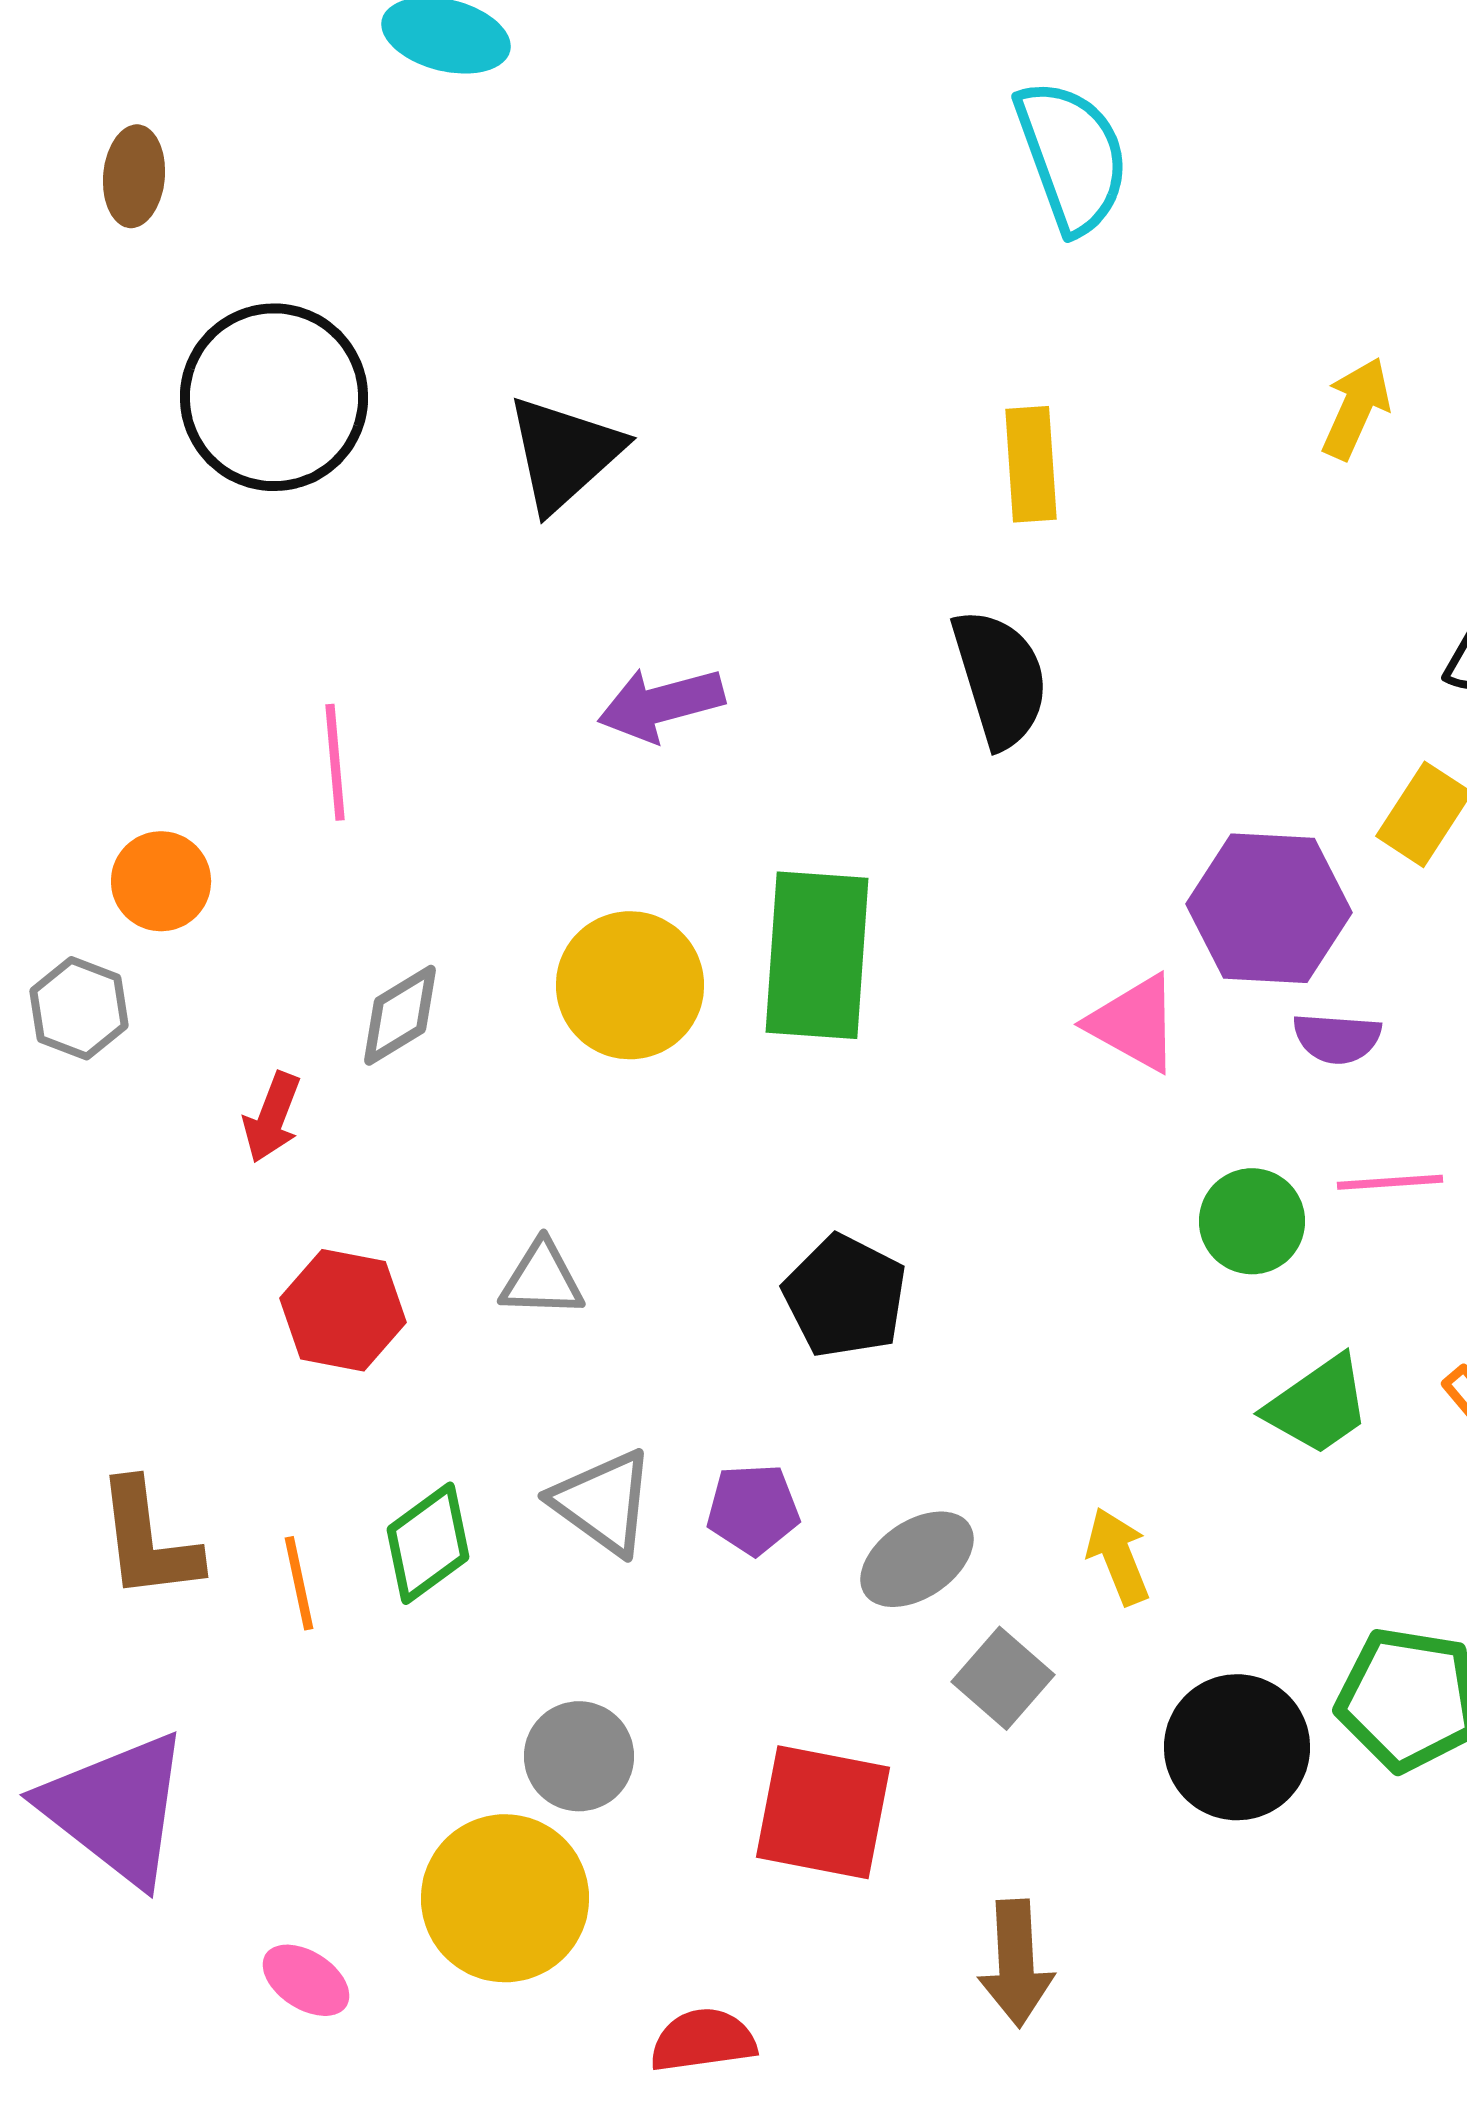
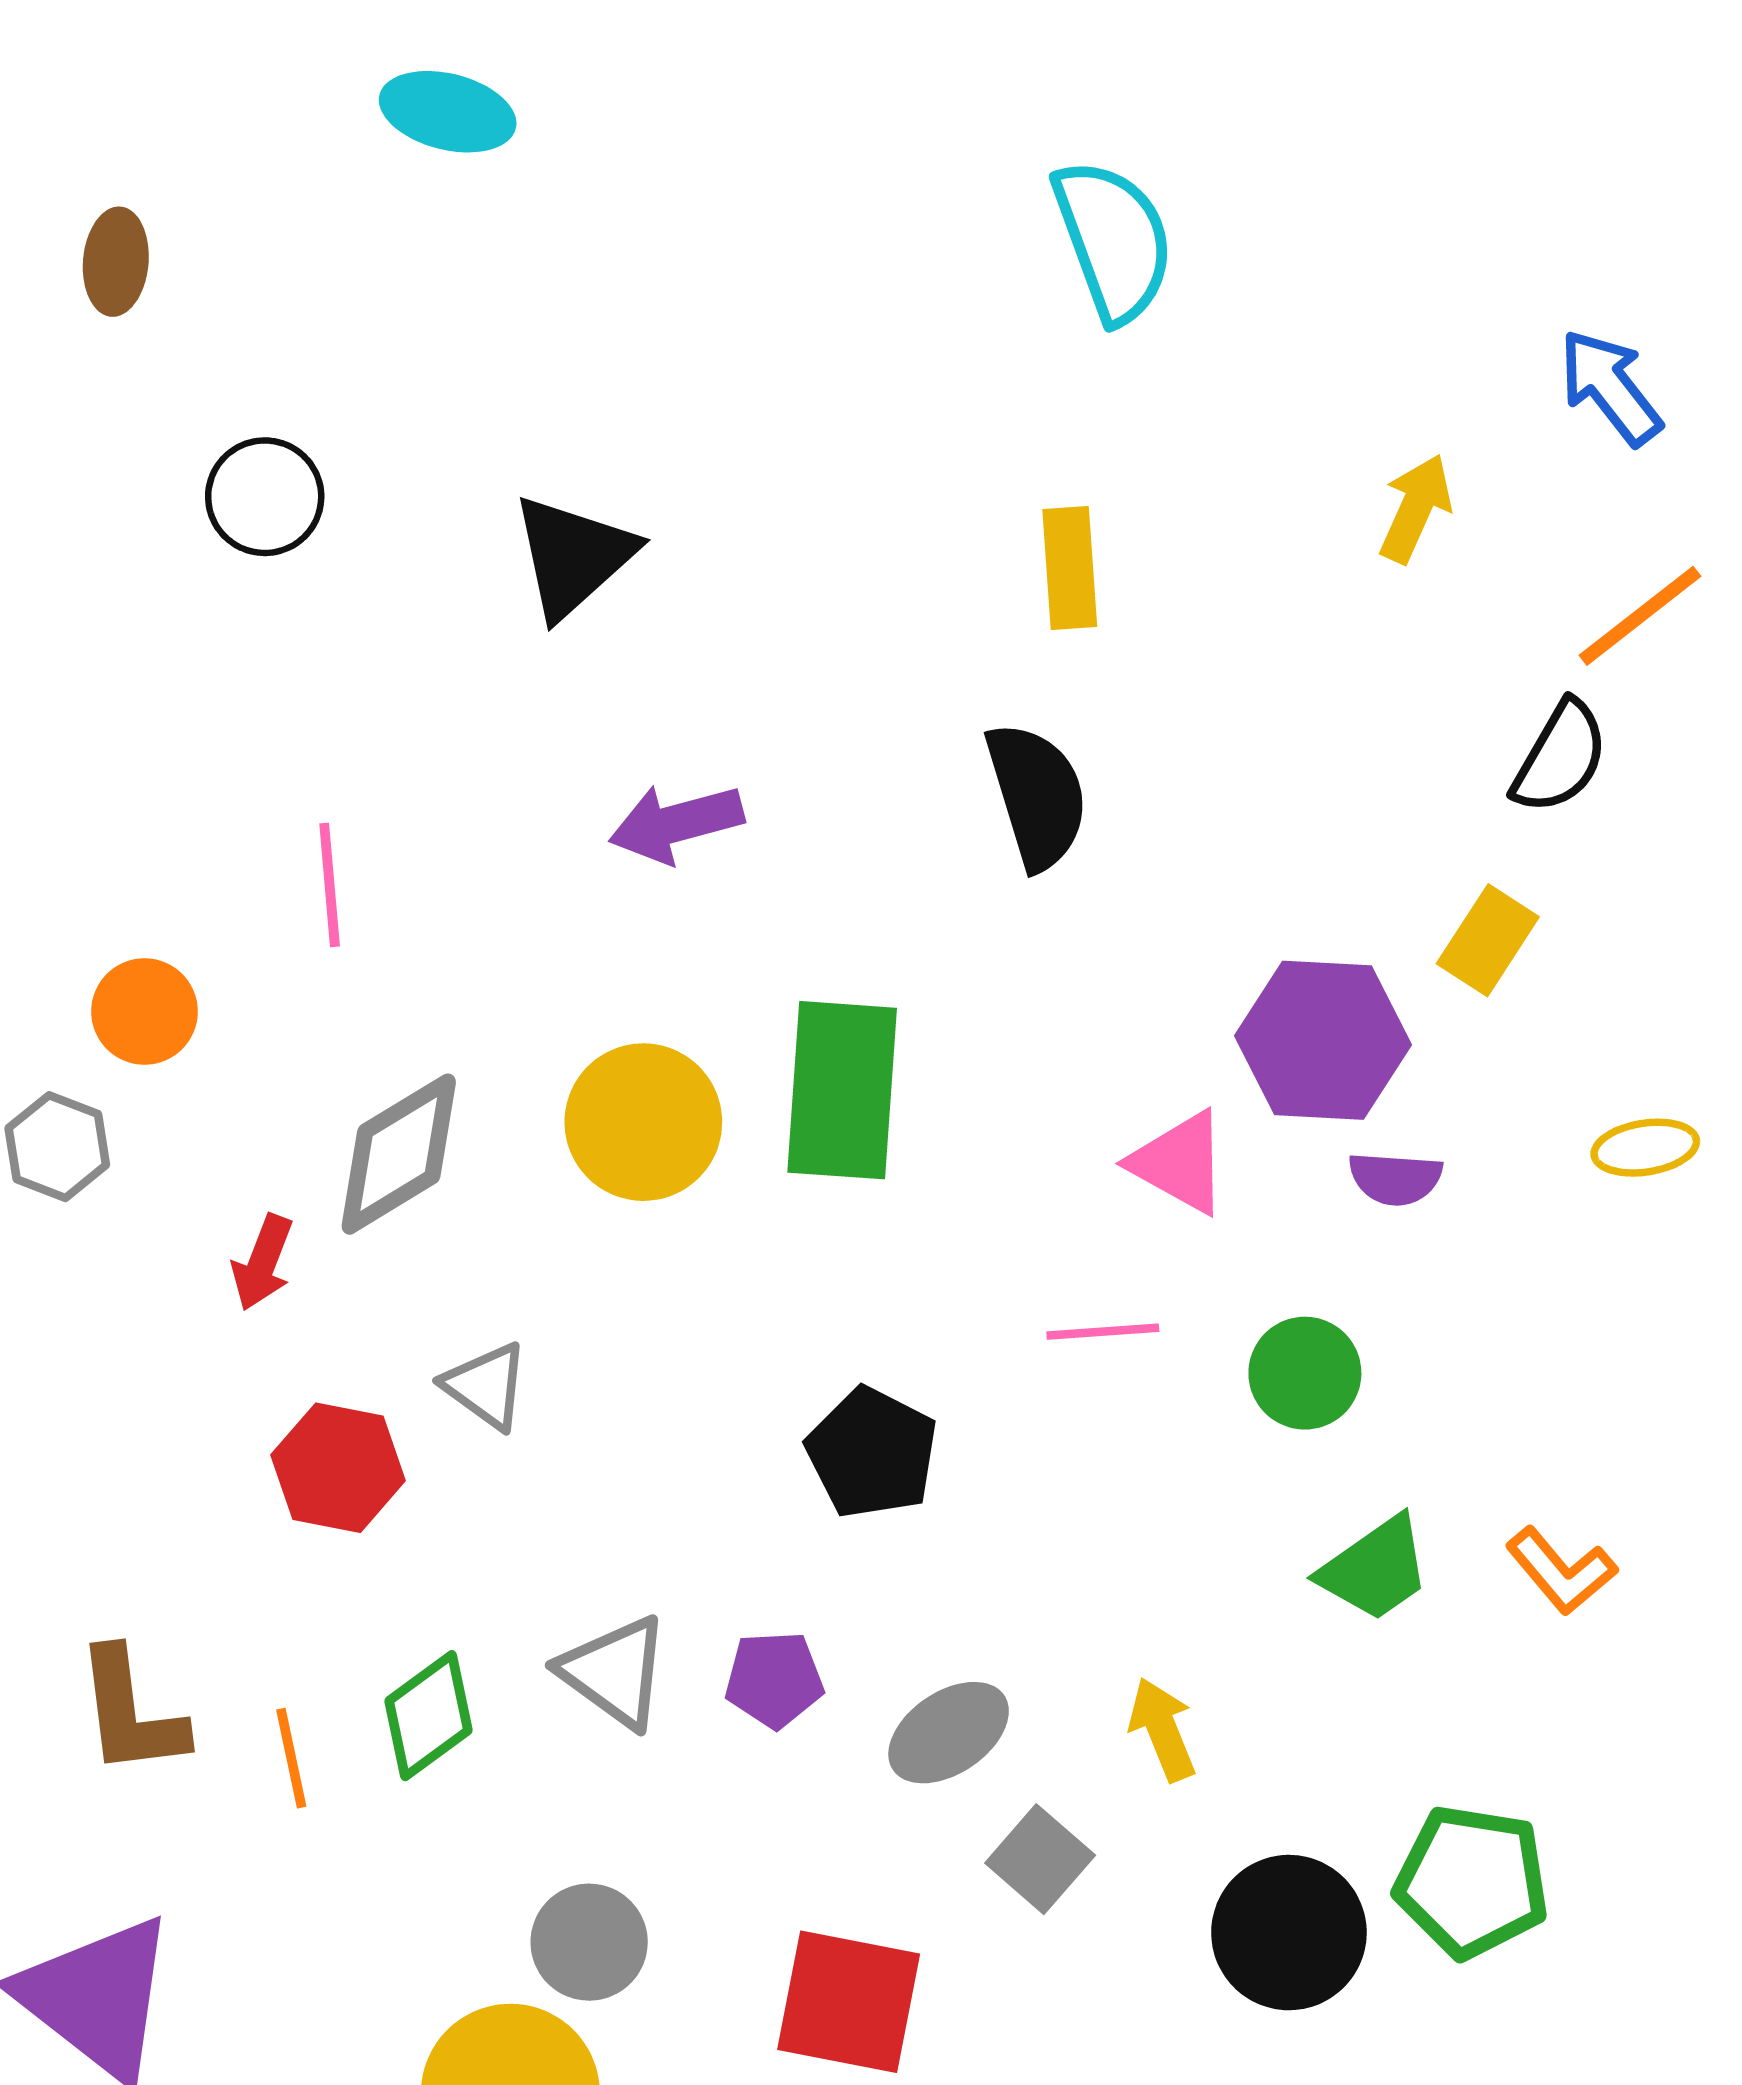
black circle: (274, 397) -> (265, 497), size x0.6
gray diamond: (400, 1015) -> (399, 1154), size x1.5
pink line: (1390, 1182) -> (1103, 1332), moved
gray triangle: (542, 1279) -> (486, 1386), moved, turned 34

